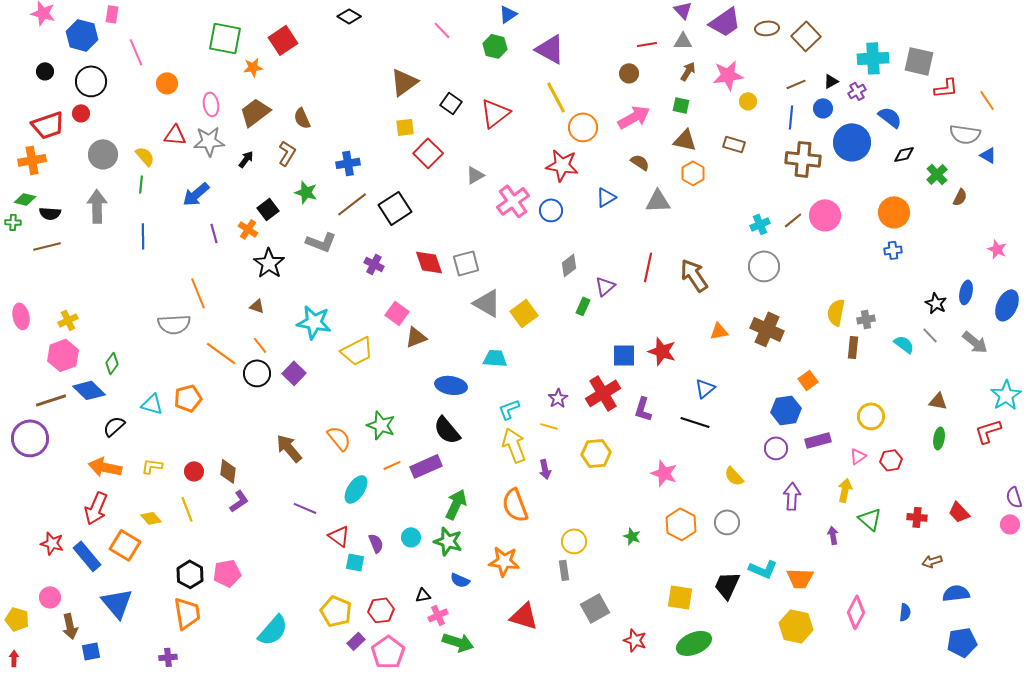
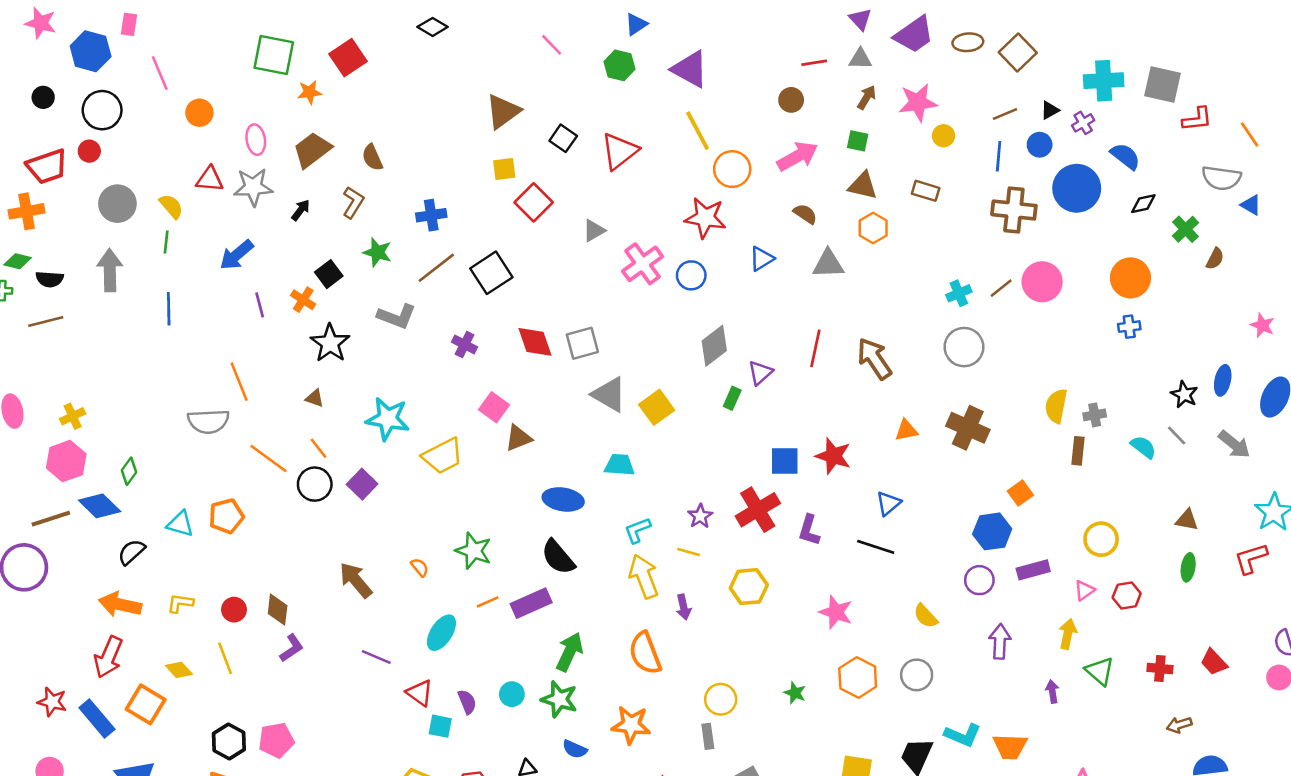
gray diamond: (569, 265) -> (714, 346), size x1.4
orange semicircle: (339, 438) -> (420, 567), size x0.6

